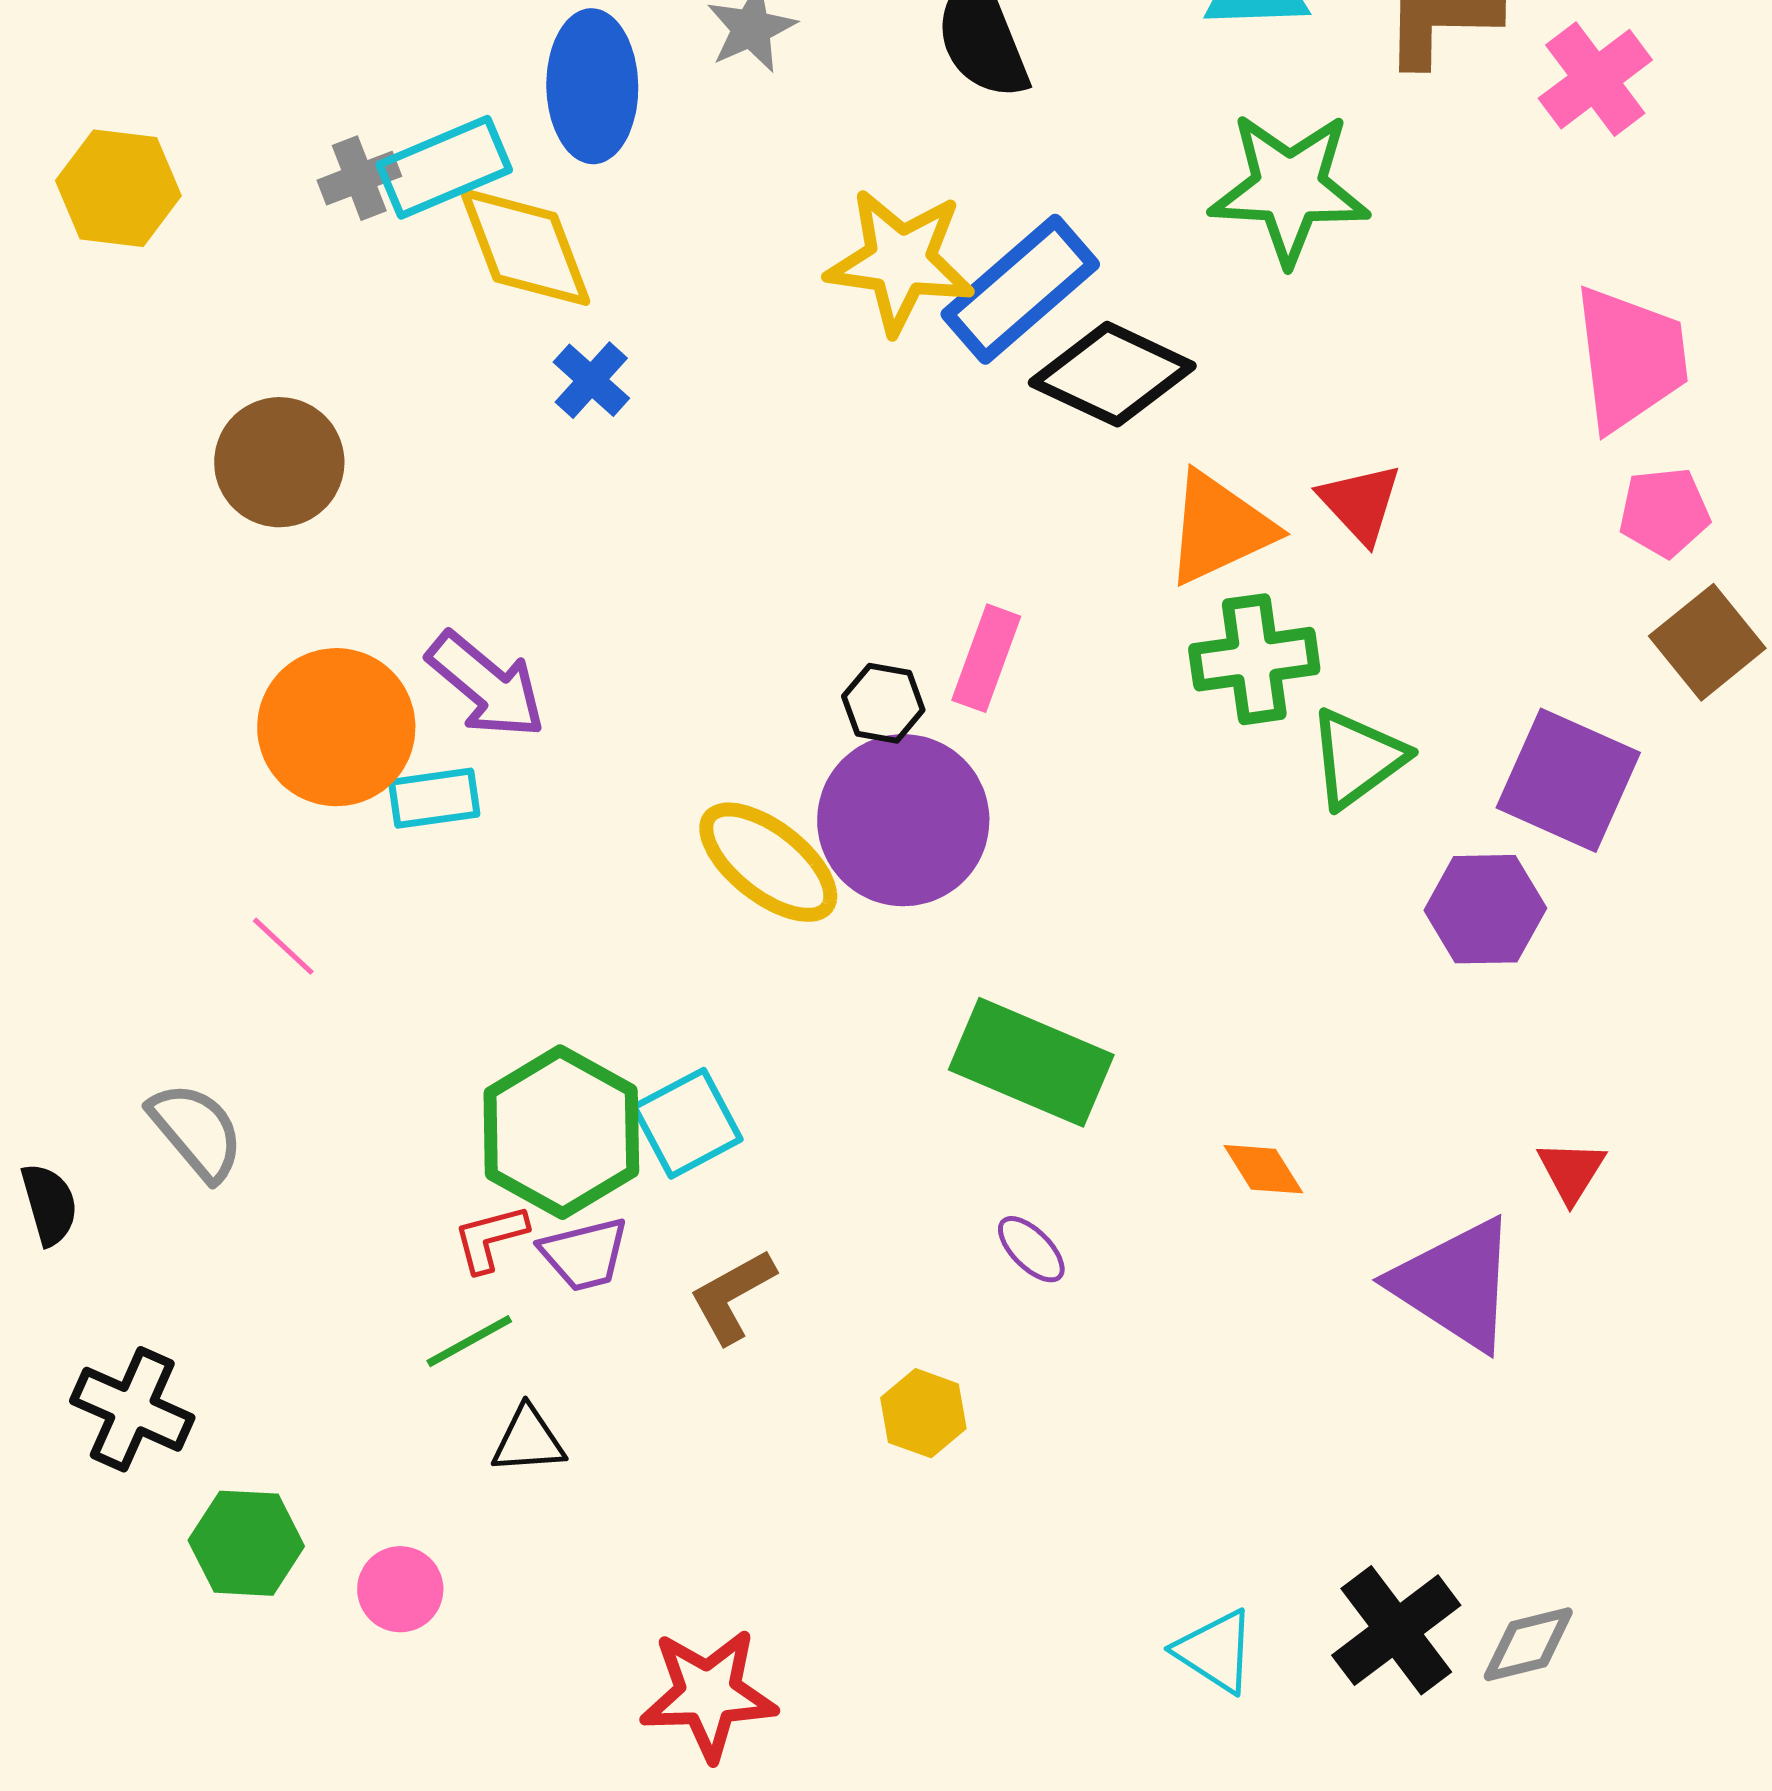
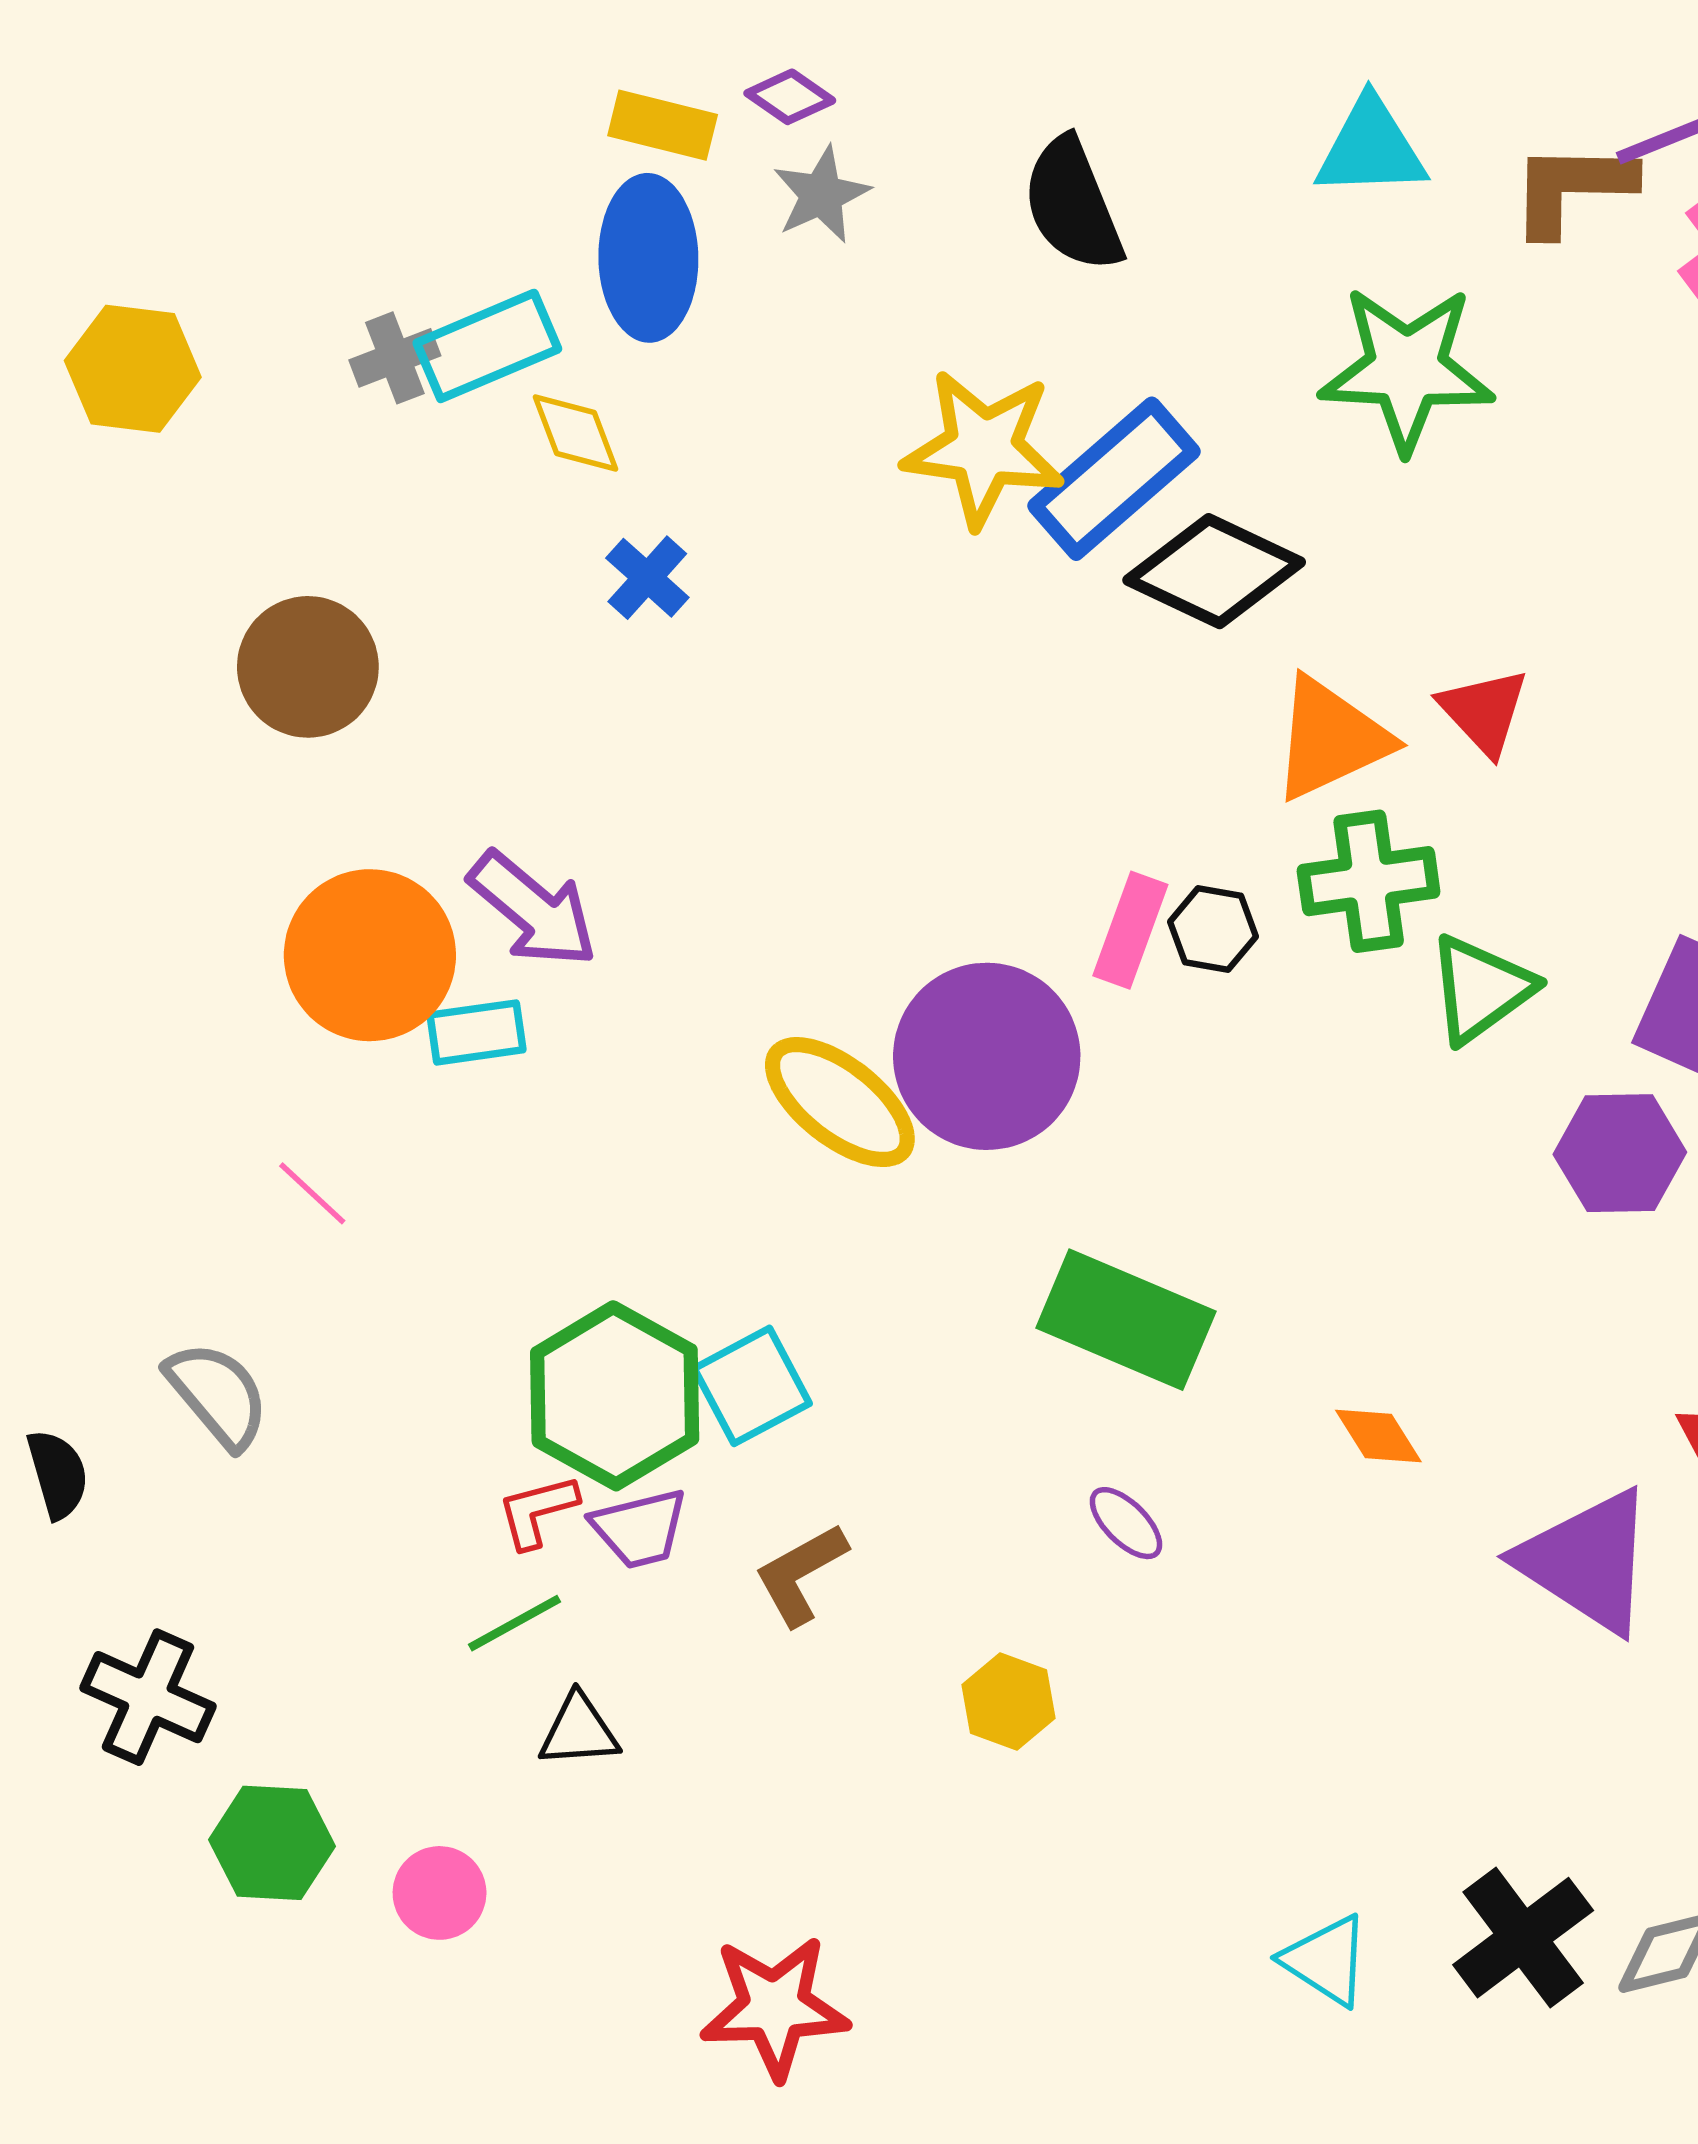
yellow diamond: (525, 247) -> (576, 433), size x0.6
pink rectangle: (986, 658) -> (1130, 930), moved
black hexagon: (883, 703) -> (1213, 929), moved

